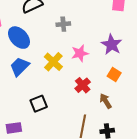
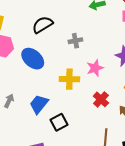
yellow cross: (53, 62) -> (69, 79), turned -36
blue trapezoid: (20, 67) -> (39, 104), moved

